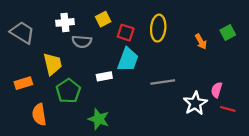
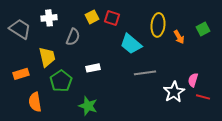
white cross: (65, 22) -> (49, 18), moved
yellow ellipse: (158, 28) -> (158, 25), moved
red square: (126, 33) -> (112, 18), moved
gray semicircle: (82, 42) -> (73, 37), turned -72
cyan trapezoid: (128, 60) -> (131, 44), moved, turned 110

